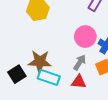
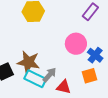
gray arrow: (80, 62) -> (50, 75), moved

